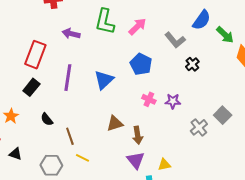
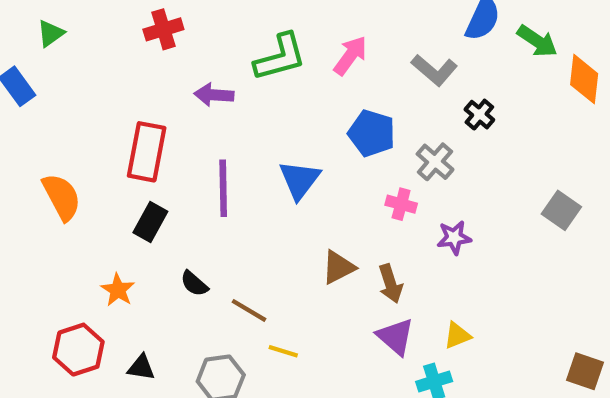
green L-shape: (105, 22) -> (280, 57), turned -108
purple star: (173, 101) -> (454, 238), moved
gray cross: (199, 127) -> (435, 162), moved
brown line: (70, 136) -> (249, 310), turned -30

